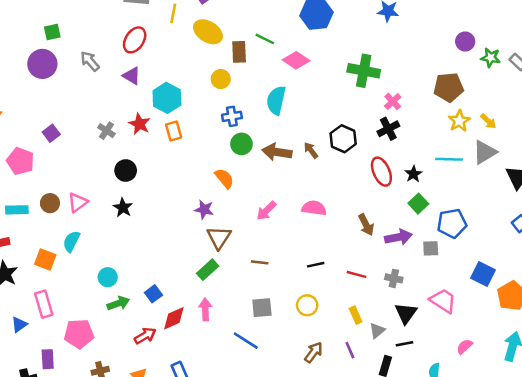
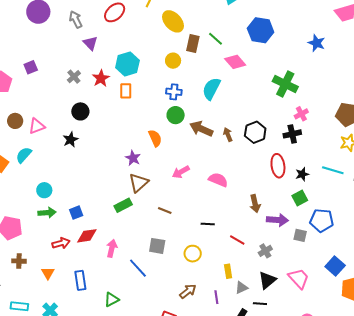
purple triangle: (132, 76) -> (90, 43), moved
gray cross: (394, 278) -> (265, 251), turned 32
pink arrow: (205, 309) -> (112, 248), moved

